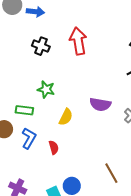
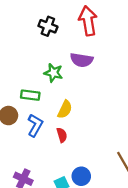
purple semicircle: (100, 104) -> (82, 60), moved
yellow semicircle: (66, 117) -> (65, 109), moved

